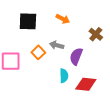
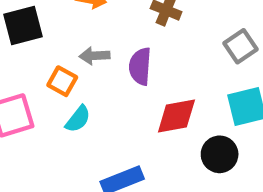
cyan semicircle: (64, 76) -> (78, 119), moved, turned 56

